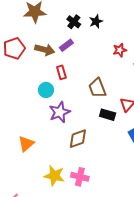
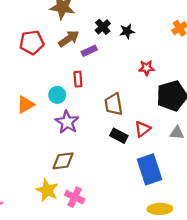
brown arrow: (45, 50) -> (69, 39), moved, turned -60
purple star: (60, 112) -> (67, 122), turned -30
brown diamond: (78, 139) -> (63, 161), moved
orange triangle: (26, 144) -> (26, 105), moved

